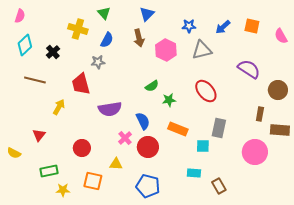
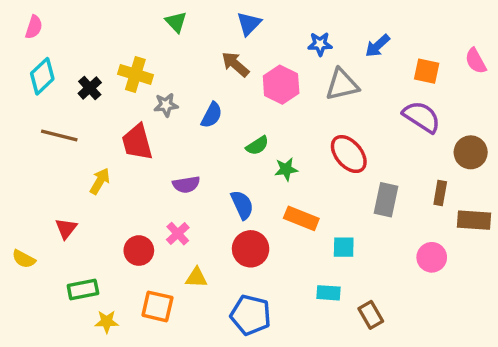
orange square: (252, 26) -> (427, 71), moved
yellow cross: (78, 29) -> (135, 74), moved
brown arrow: (139, 38) -> (235, 64), turned 144
blue semicircle: (107, 40) -> (212, 115), moved
purple semicircle: (110, 109) -> (186, 185), size x0.7
gray rectangle: (219, 128) -> (386, 200), moved
pink cross: (125, 138) -> (178, 234), moved
pink circle: (255, 152) -> (432, 257), size x0.7

